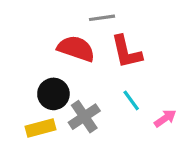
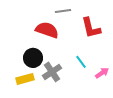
red L-shape: (126, 52) -> (91, 28), moved

